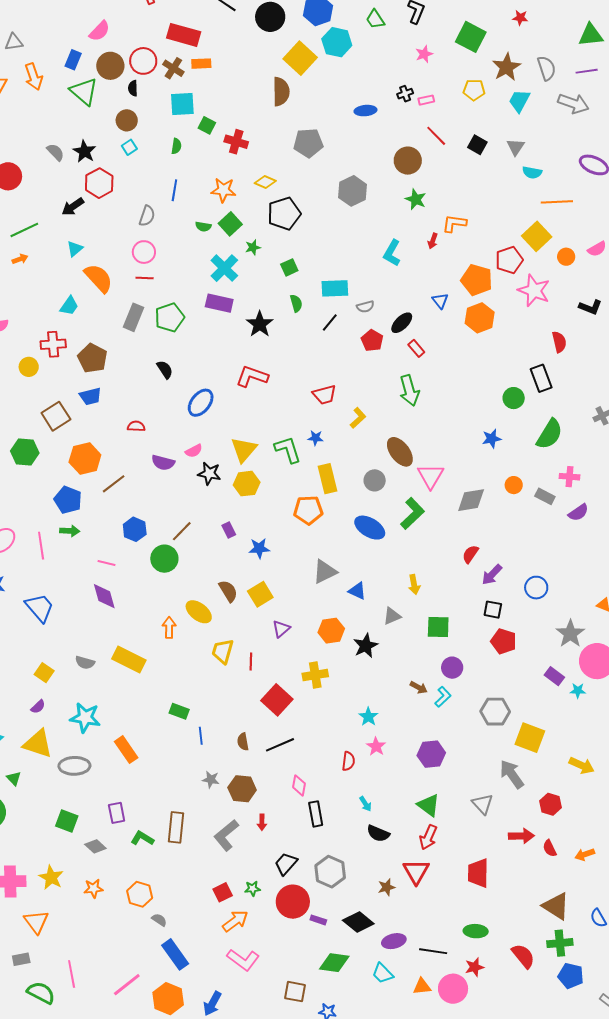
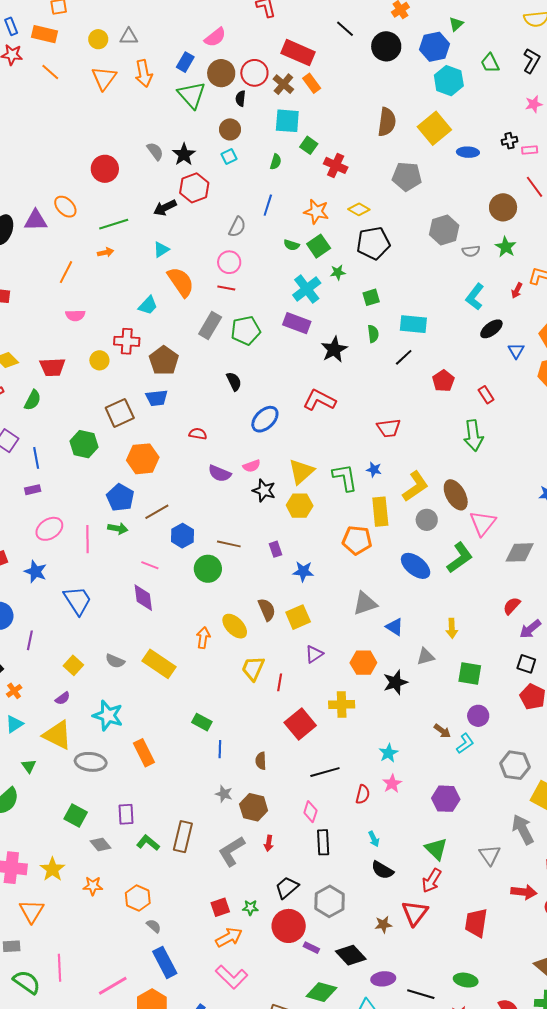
yellow square: (300, 58) -> (434, 128), moved
orange rectangle: (201, 64) -> (312, 83), turned 48
gray semicircle: (365, 307) -> (471, 251), moved
black ellipse: (402, 323) -> (491, 329), moved
yellow L-shape: (358, 418) -> (415, 486), moved, size x1.5
brown line: (114, 484) -> (157, 512), moved
brown line: (182, 531) -> (229, 544), turned 50
black line: (280, 745) -> (325, 772), moved

